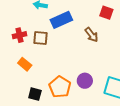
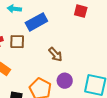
brown arrow: (92, 35) -> (55, 54), moved

